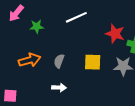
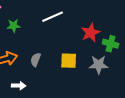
red star: (115, 34) -> (91, 33), turned 30
white arrow: (59, 88) -> (19, 86), moved

